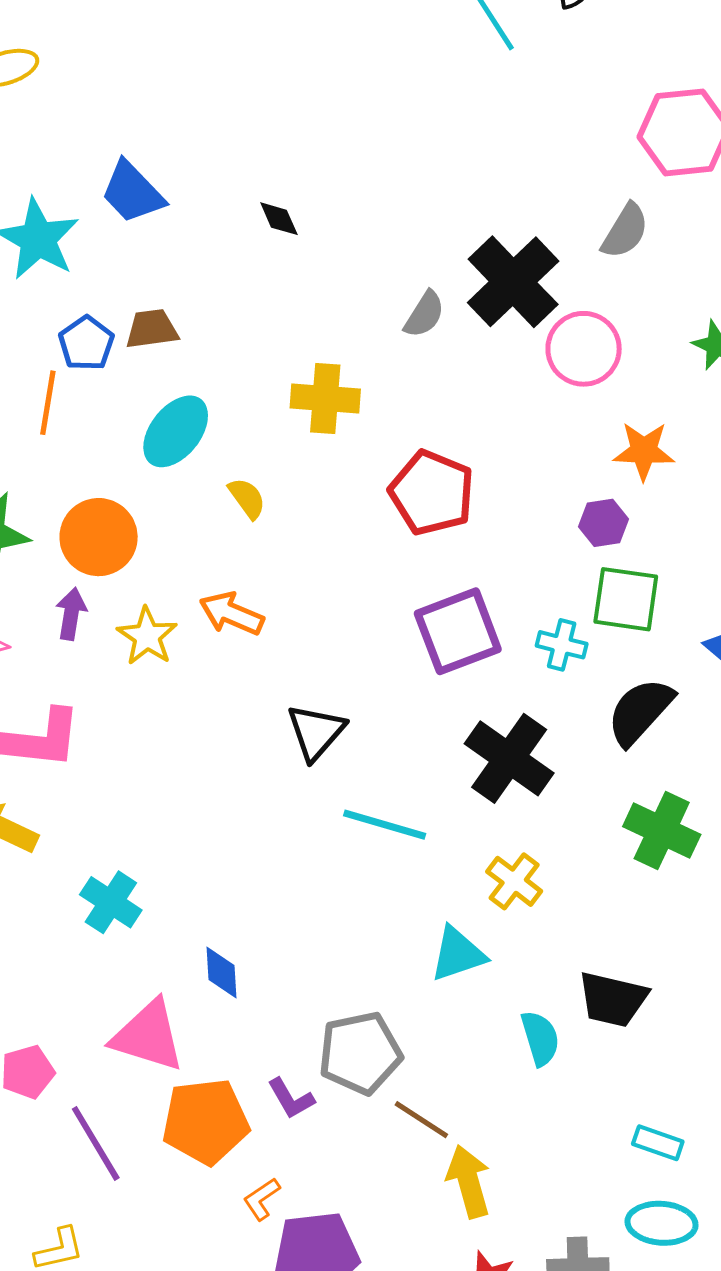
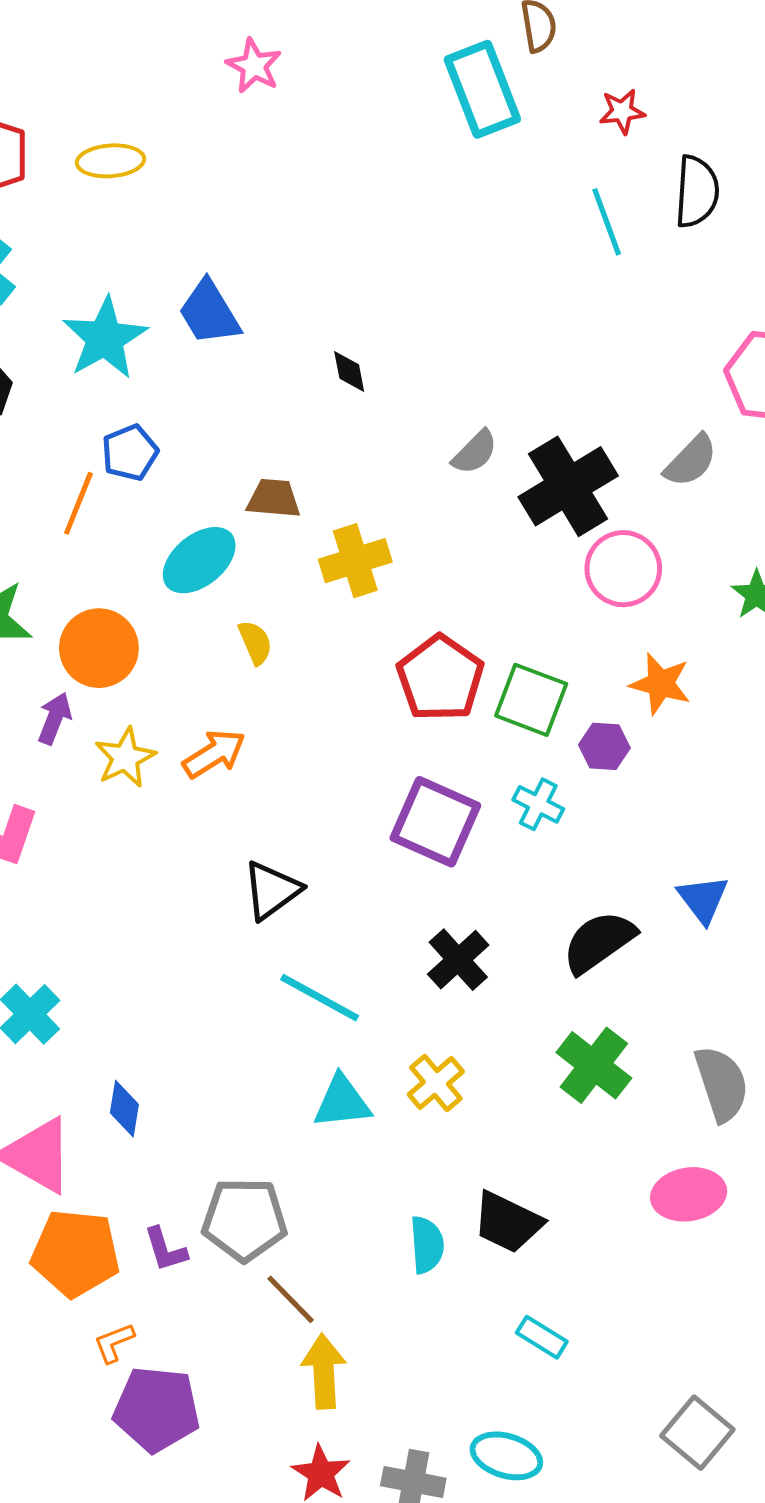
gray semicircle: (424, 314) -> (475, 452), moved
brown trapezoid: (152, 329) -> (274, 498), moved
yellow cross: (325, 398) -> (355, 561), turned -34
green square: (626, 599) -> (531, 700), moved
orange arrow: (231, 614) -> (214, 754), turned 112
purple square: (458, 631) -> (435, 822), turned 32
cyan cross: (562, 645) -> (538, 804), moved
black cross: (509, 758) -> (458, 960), size x0.7
cyan triangle: (458, 954) -> (342, 1102), moved
cyan rectangle: (658, 1143) -> (542, 1337), moved

